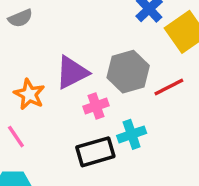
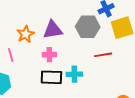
gray hexagon: (128, 72) -> (88, 27), moved
pink cross: (96, 106) -> (49, 55), moved

